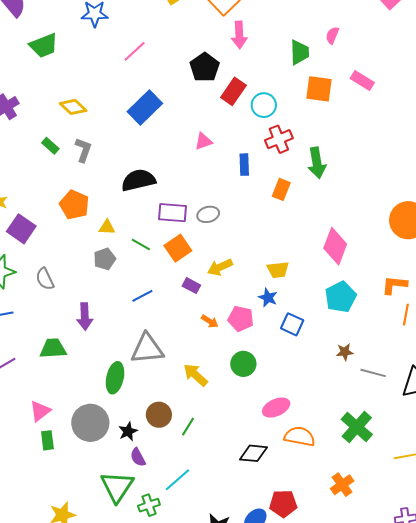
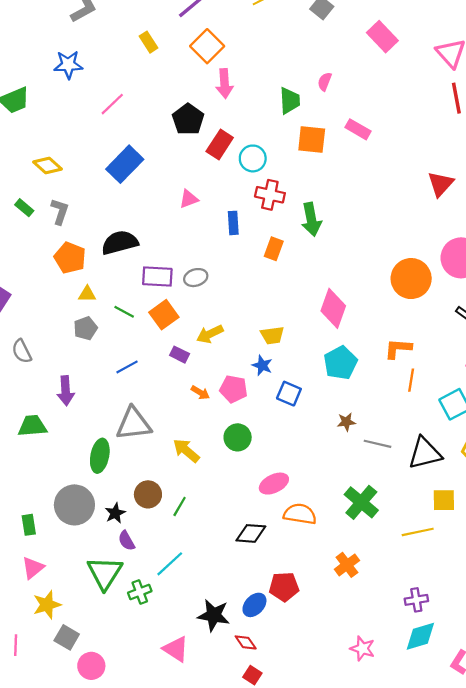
red cross: (279, 139) -> (270, 195), turned 36
orange pentagon: (74, 205) -> (70, 258), moved
pink triangle: (40, 411) -> (33, 568), moved

